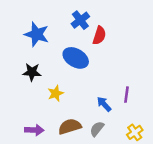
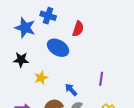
blue cross: (80, 20) -> (48, 16), moved, turned -35
blue arrow: (104, 104) -> (71, 90), moved

